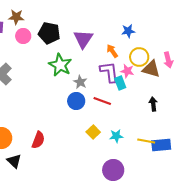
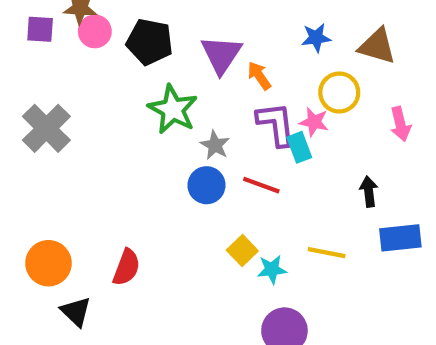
pink circle: (23, 36) -> (95, 31), moved
orange arrow: (112, 51) -> (259, 76), moved
pink arrow: (168, 60) -> (400, 124), moved
brown triangle: (151, 69) -> (377, 46), moved
cyan star: (116, 136) -> (272, 269), moved
yellow line: (146, 141) -> (327, 253), moved
blue rectangle: (161, 145) -> (400, 238), moved

